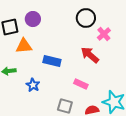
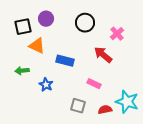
black circle: (86, 18) -> (85, 23), moved
orange triangle: (24, 46) -> (37, 46), turned 30

